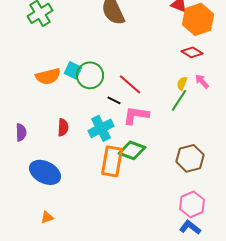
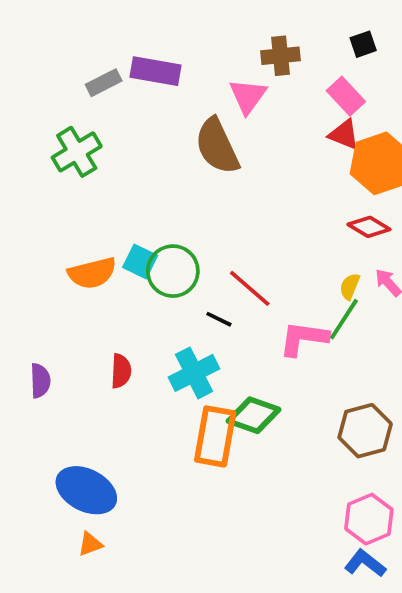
pink L-shape: (136, 115) -> (304, 338), moved
blue ellipse: (45, 172) -> (86, 490), moved

